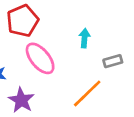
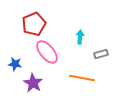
orange line: (87, 93) -> (82, 78), turned 55

